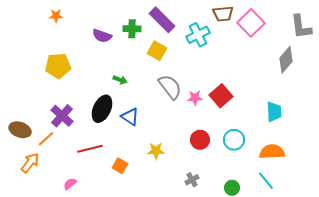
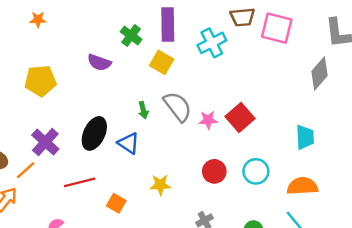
purple rectangle: (162, 20) -> (168, 24), turned 44
pink square: (251, 23) -> (277, 28), turned -32
green cross: (132, 29) -> (131, 36), turned 36
purple semicircle: (102, 36) -> (99, 62), moved
green arrow: (120, 80) -> (143, 110), moved, turned 56

